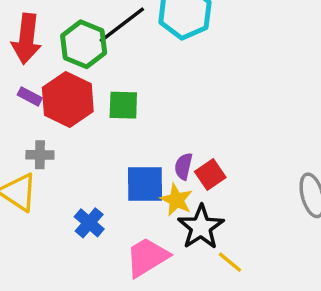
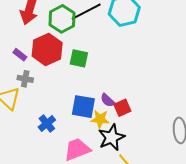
purple rectangle: (30, 96) -> (20, 55), moved
purple semicircle: (183, 166) -> (108, 100), turned -70
yellow star: (176, 200) -> (100, 119), turned -30

